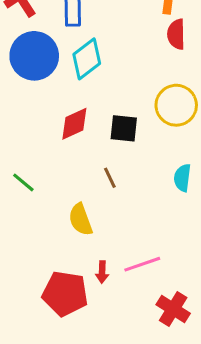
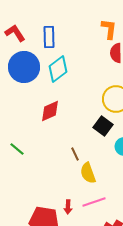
black square: (124, 128) -> (103, 126), moved, turned 30
brown line: (110, 178) -> (75, 154), moved
yellow semicircle: (81, 219) -> (88, 173), moved

